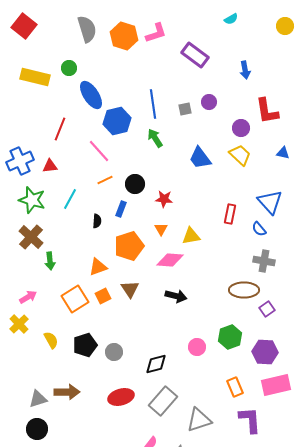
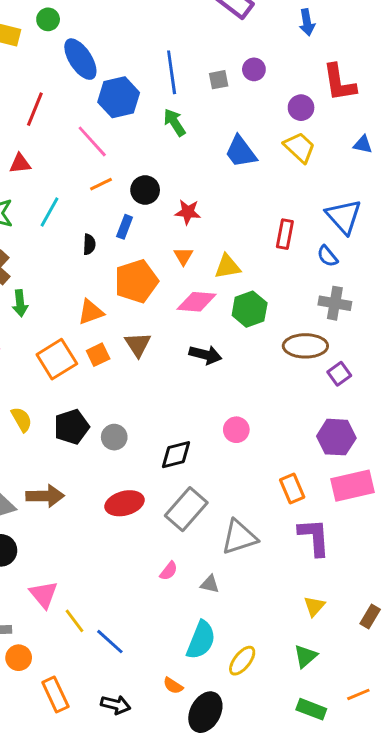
green hexagon: (230, 337) -> (250, 309), moved

